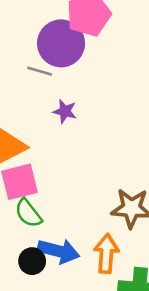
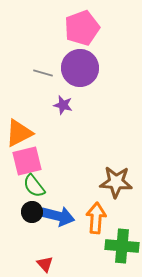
purple circle: (61, 43) -> (80, 68), moved
black circle: (32, 261) -> (32, 212), moved

